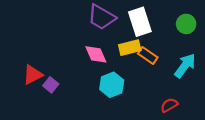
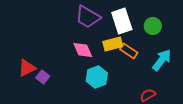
green circle: (186, 24) -> (153, 26), moved

